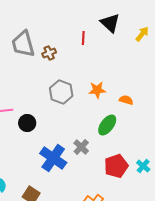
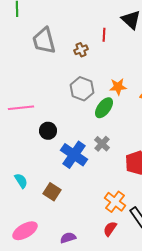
brown cross: (49, 53) -> (81, 50), moved
black circle: (27, 123) -> (48, 131), moved
green ellipse: (107, 125) -> (104, 108), moved

